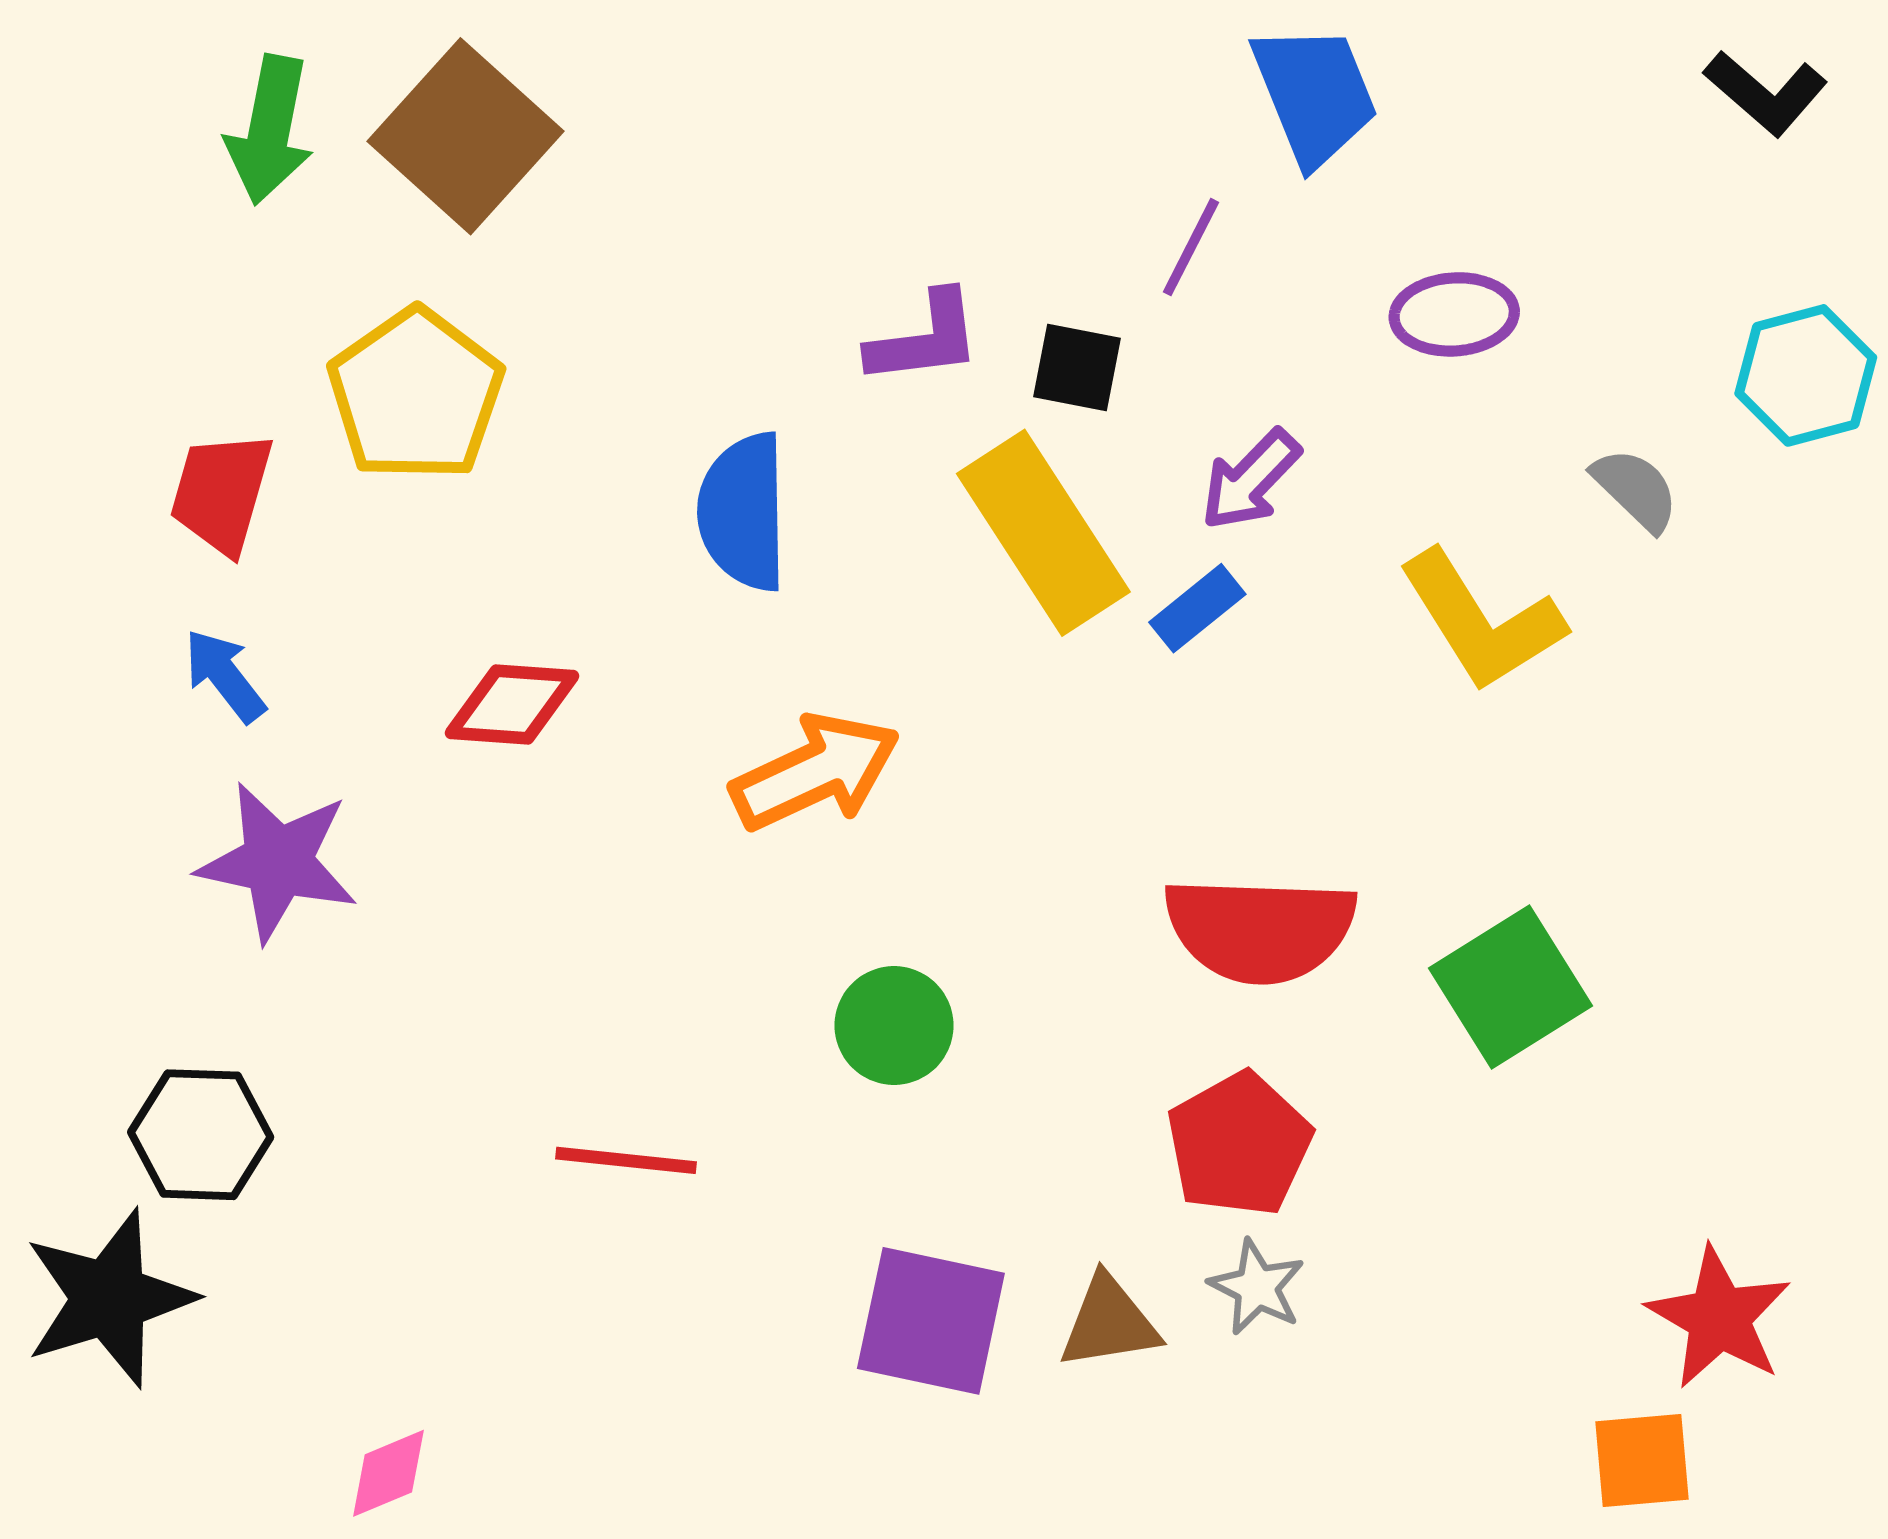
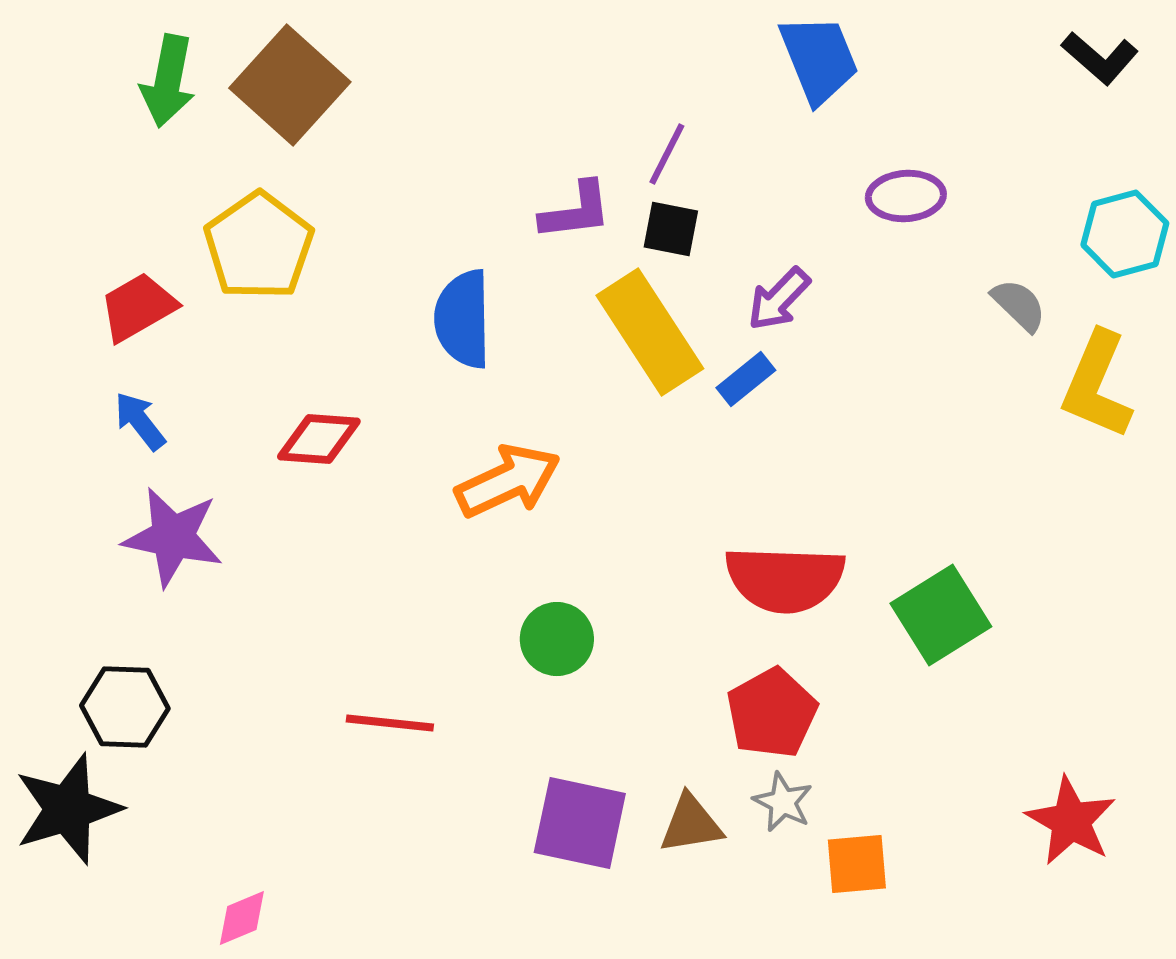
purple line: (1191, 247) -> (667, 154), moved
red trapezoid: (221, 493) -> (138, 307), turned 44
yellow L-shape: (1481, 621) -> (1097, 385), moved, turned 55
orange square: (1642, 1460) -> (857, 864), moved

